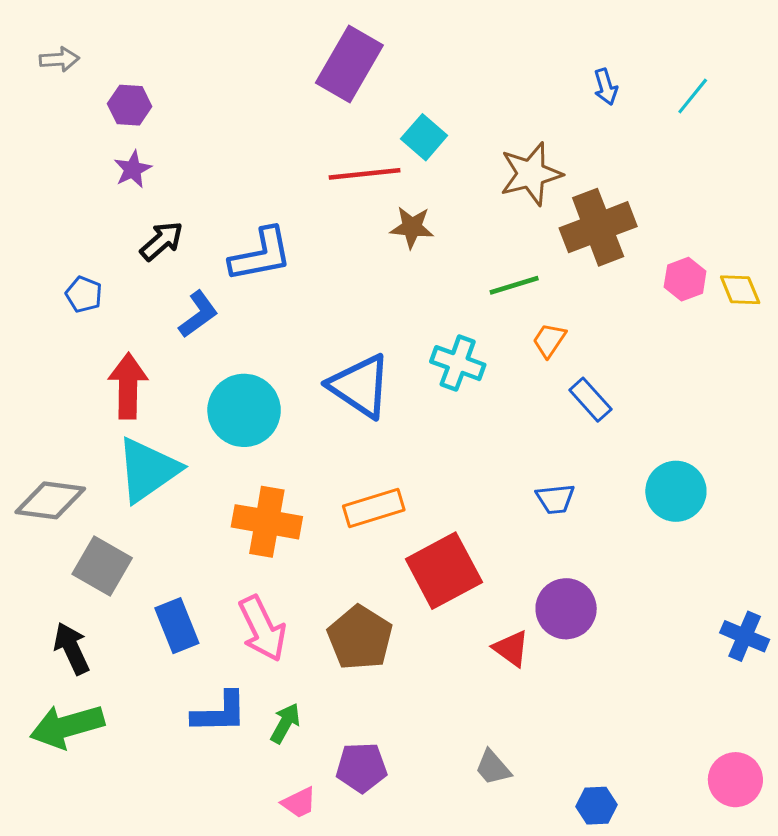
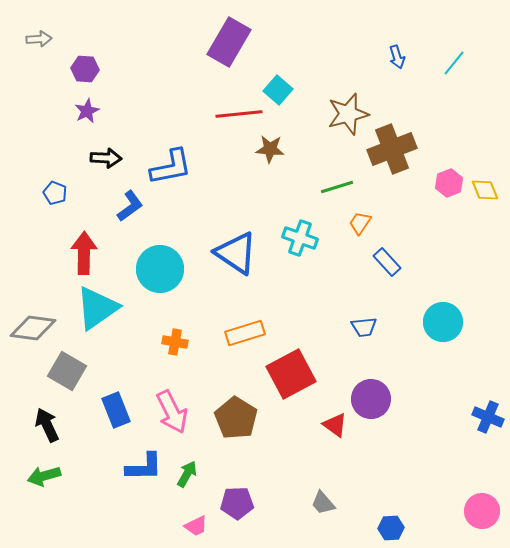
black arrow: (162, 241) -> (106, 158), turned 44
orange cross: (267, 522) -> (175, 342), size x0.6
green arrow: (67, 726) -> (44, 476), size x0.7

